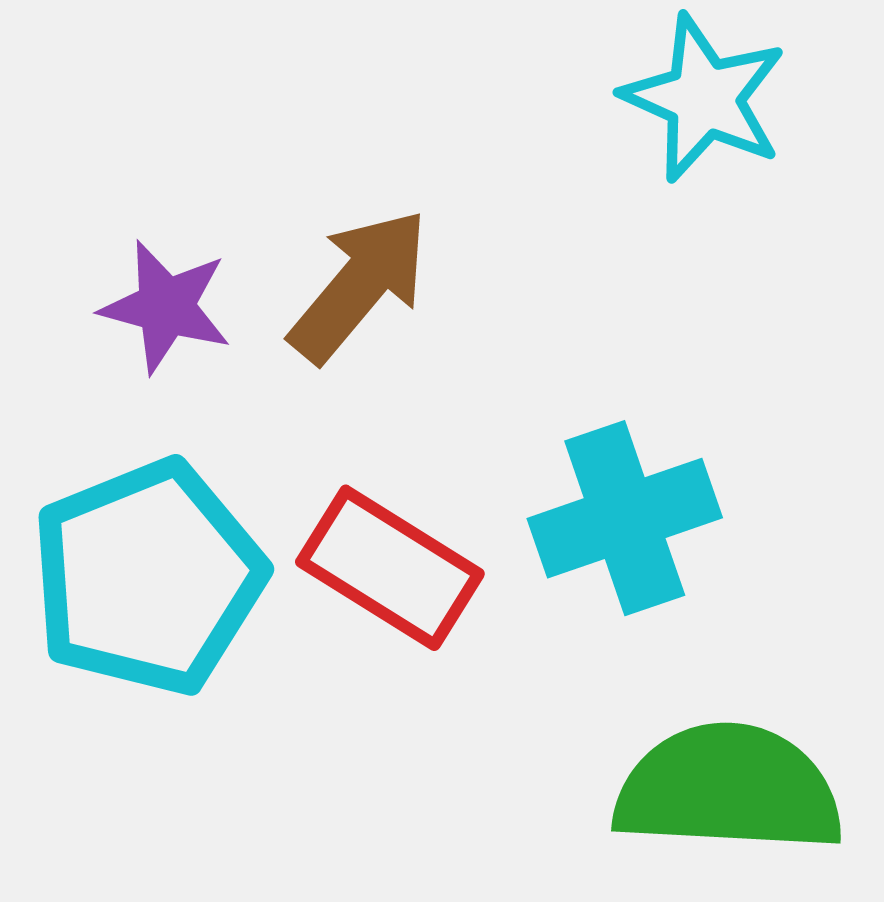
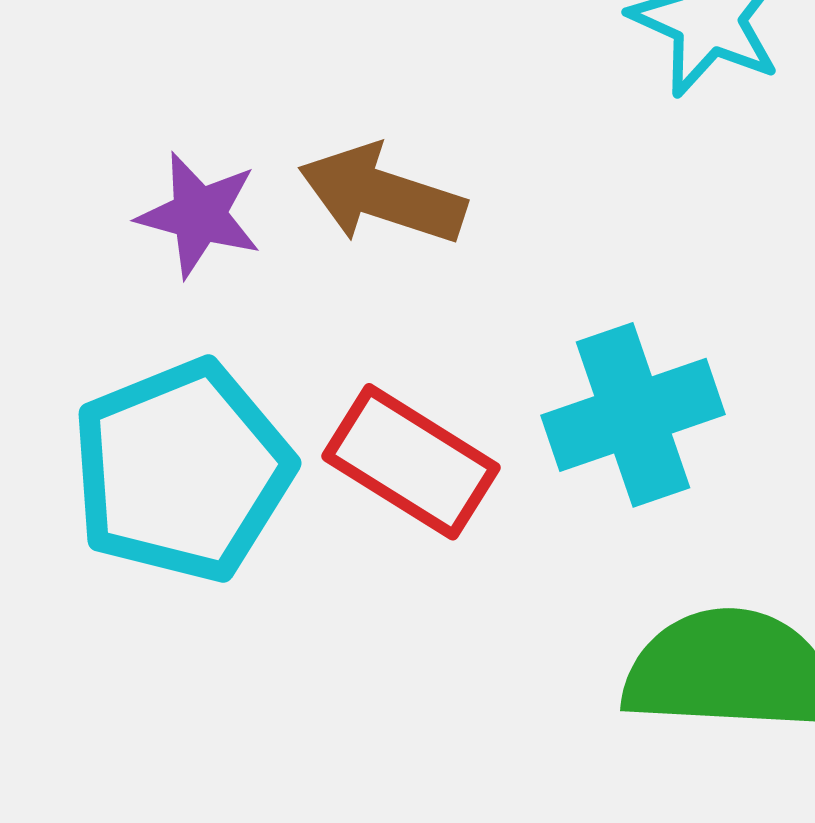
brown arrow: (359, 285) -> (382, 195), turned -112

